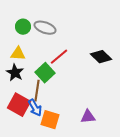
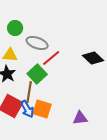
gray ellipse: (45, 28) -> (37, 43), moved
orange square: (50, 120) -> (42, 109), moved

